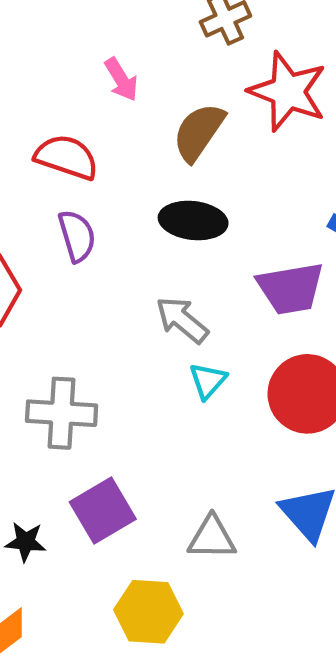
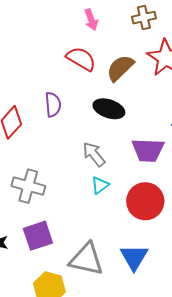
pink arrow: (121, 79) -> (91, 20), moved
red semicircle: (67, 157) -> (81, 59), moved
gray triangle: (212, 538) -> (86, 259), size x1.5

